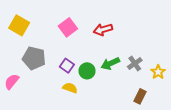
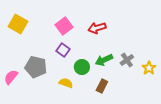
gray pentagon: (34, 58) -> (36, 67), moved
purple square: (67, 66) -> (63, 50), moved
brown rectangle: (140, 96) -> (102, 86), moved

